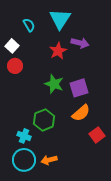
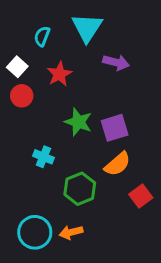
cyan semicircle: (29, 25) -> (42, 36), turned -128
red star: (58, 51) -> (59, 74), moved
green hexagon: (44, 120) -> (80, 189), moved
cyan cross: (24, 136) -> (43, 157), moved

